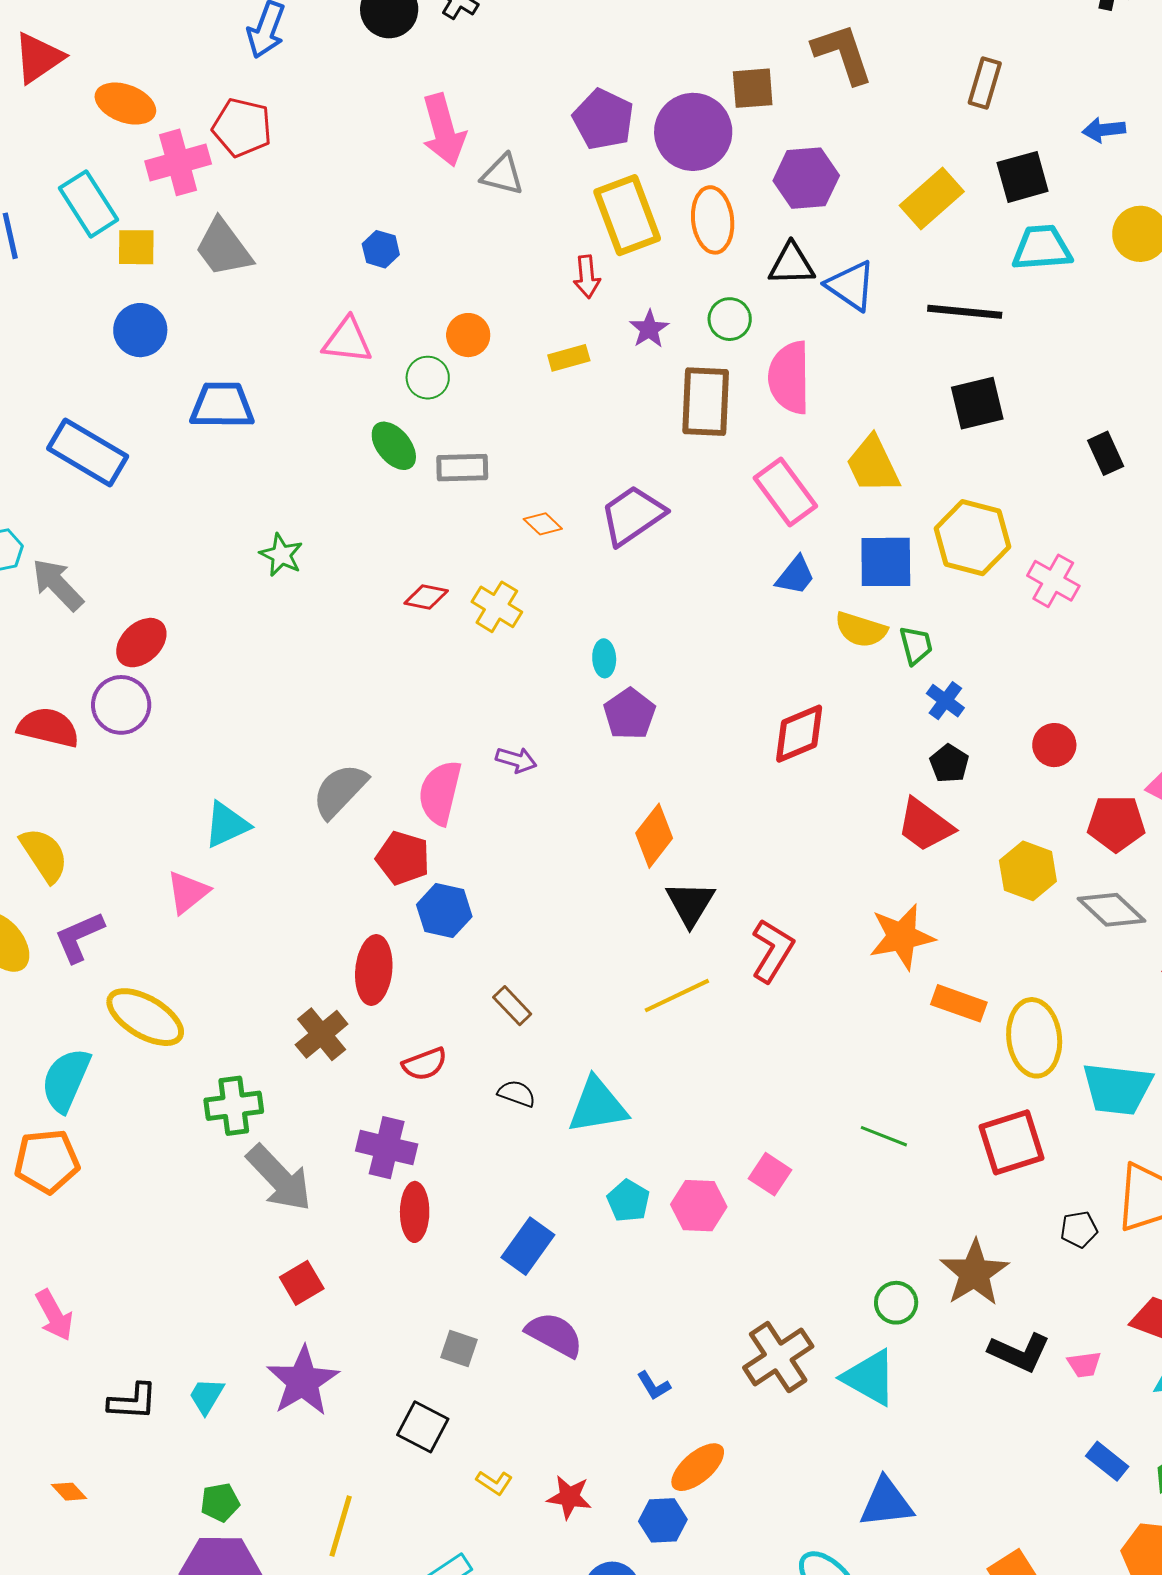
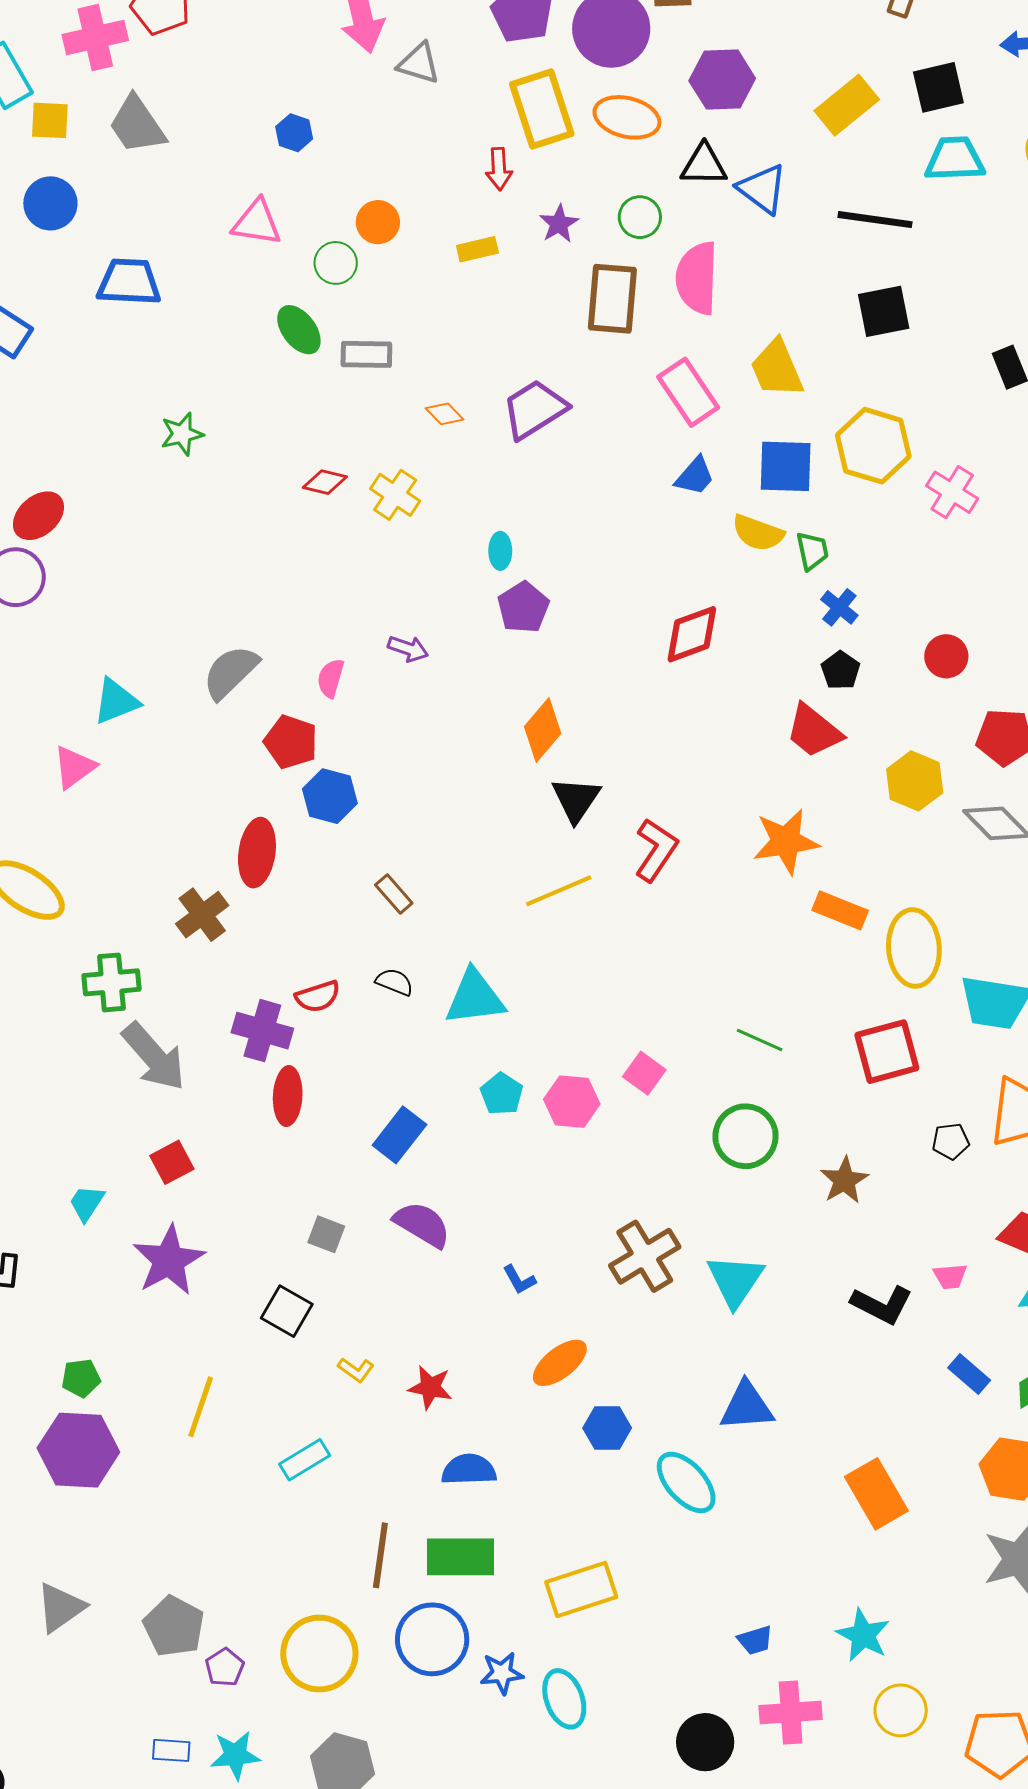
orange ellipse: (713, 220) -> (627, 117), turned -72
green star: (281, 555) -> (182, 434), turned 30
pink semicircle: (440, 793) -> (331, 678), size x0.6
red semicircle: (425, 1064) -> (318, 996), moved
brown star: (974, 1273) -> (844, 1180), size x0.7
green circle: (896, 1303) -> (746, 1136), moved, size x1.5
black L-shape: (1019, 1352) -> (882, 1305), moved
cyan triangle: (870, 1377) -> (735, 1280), turned 32
cyan trapezoid: (206, 1396) -> (87, 1203), moved
blue hexagon: (663, 1520) -> (607, 1428), moved

